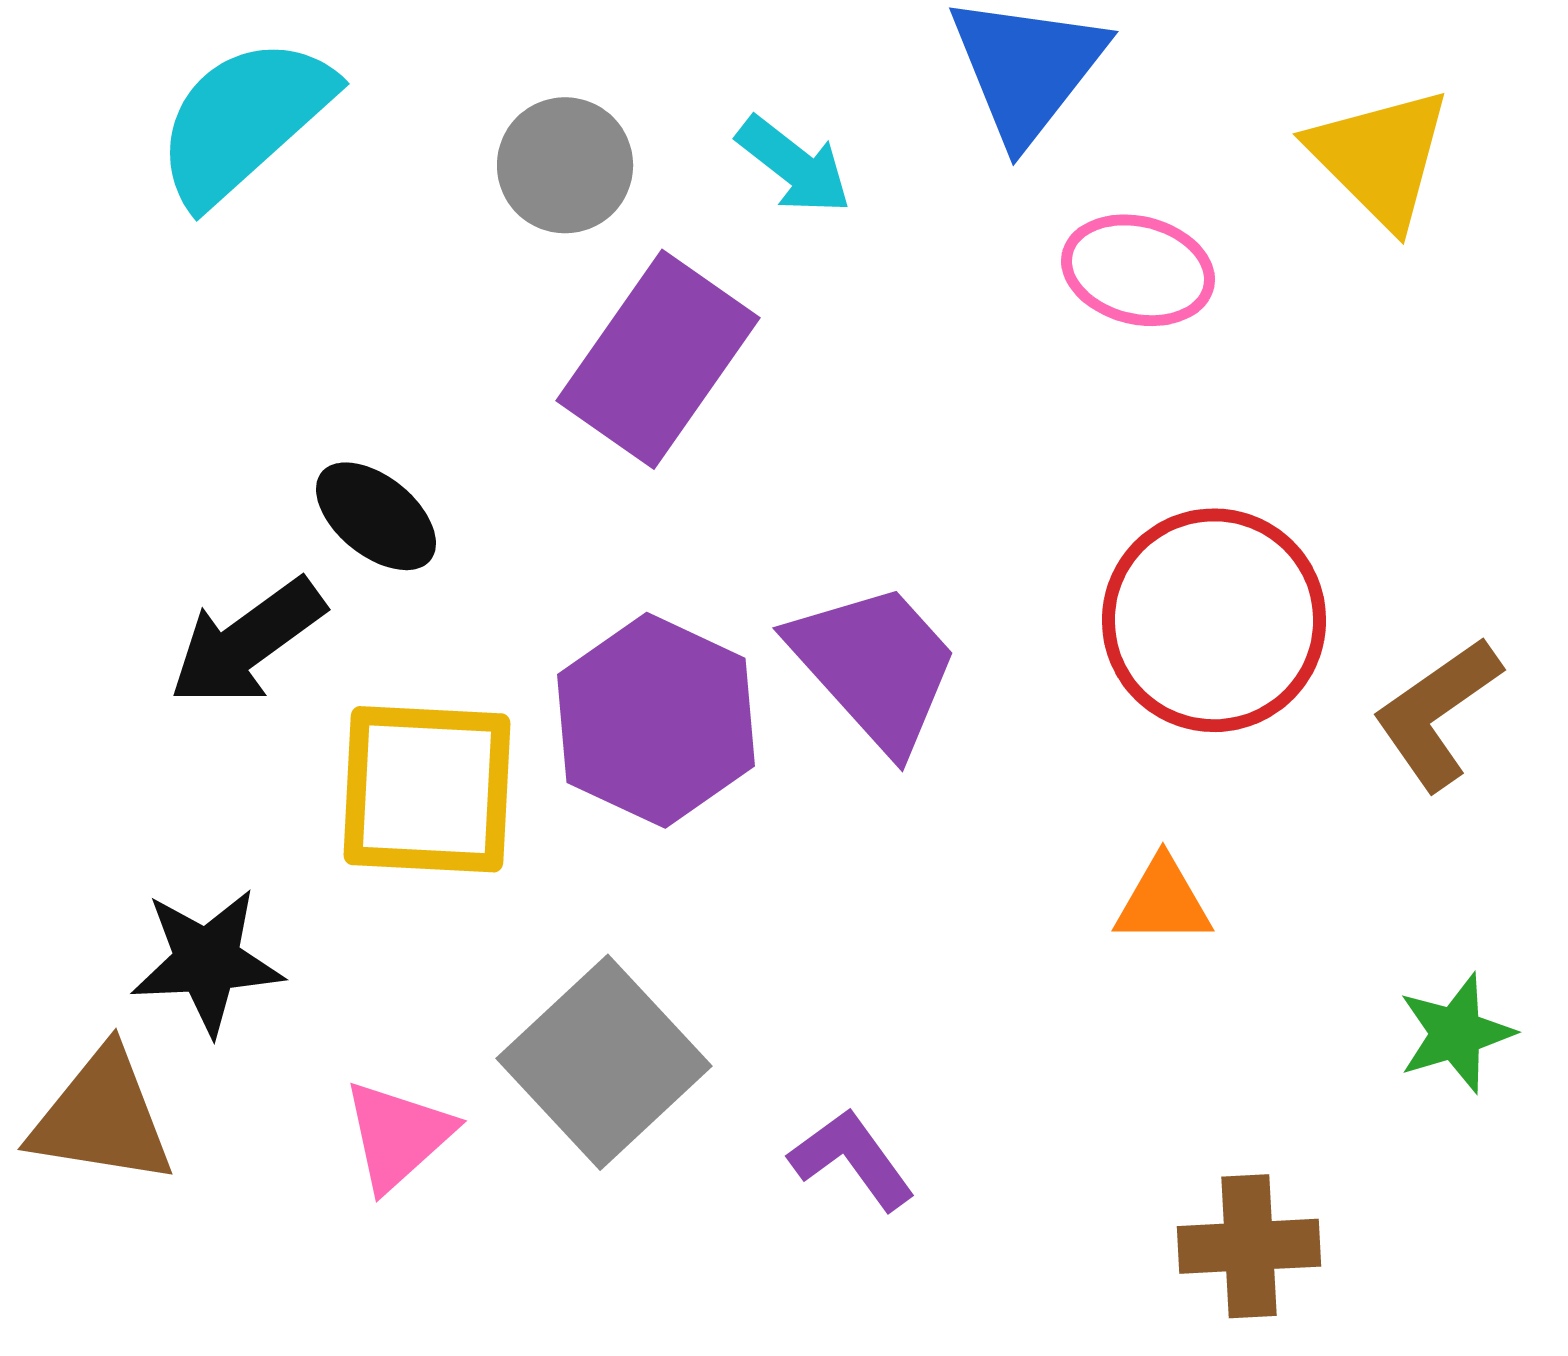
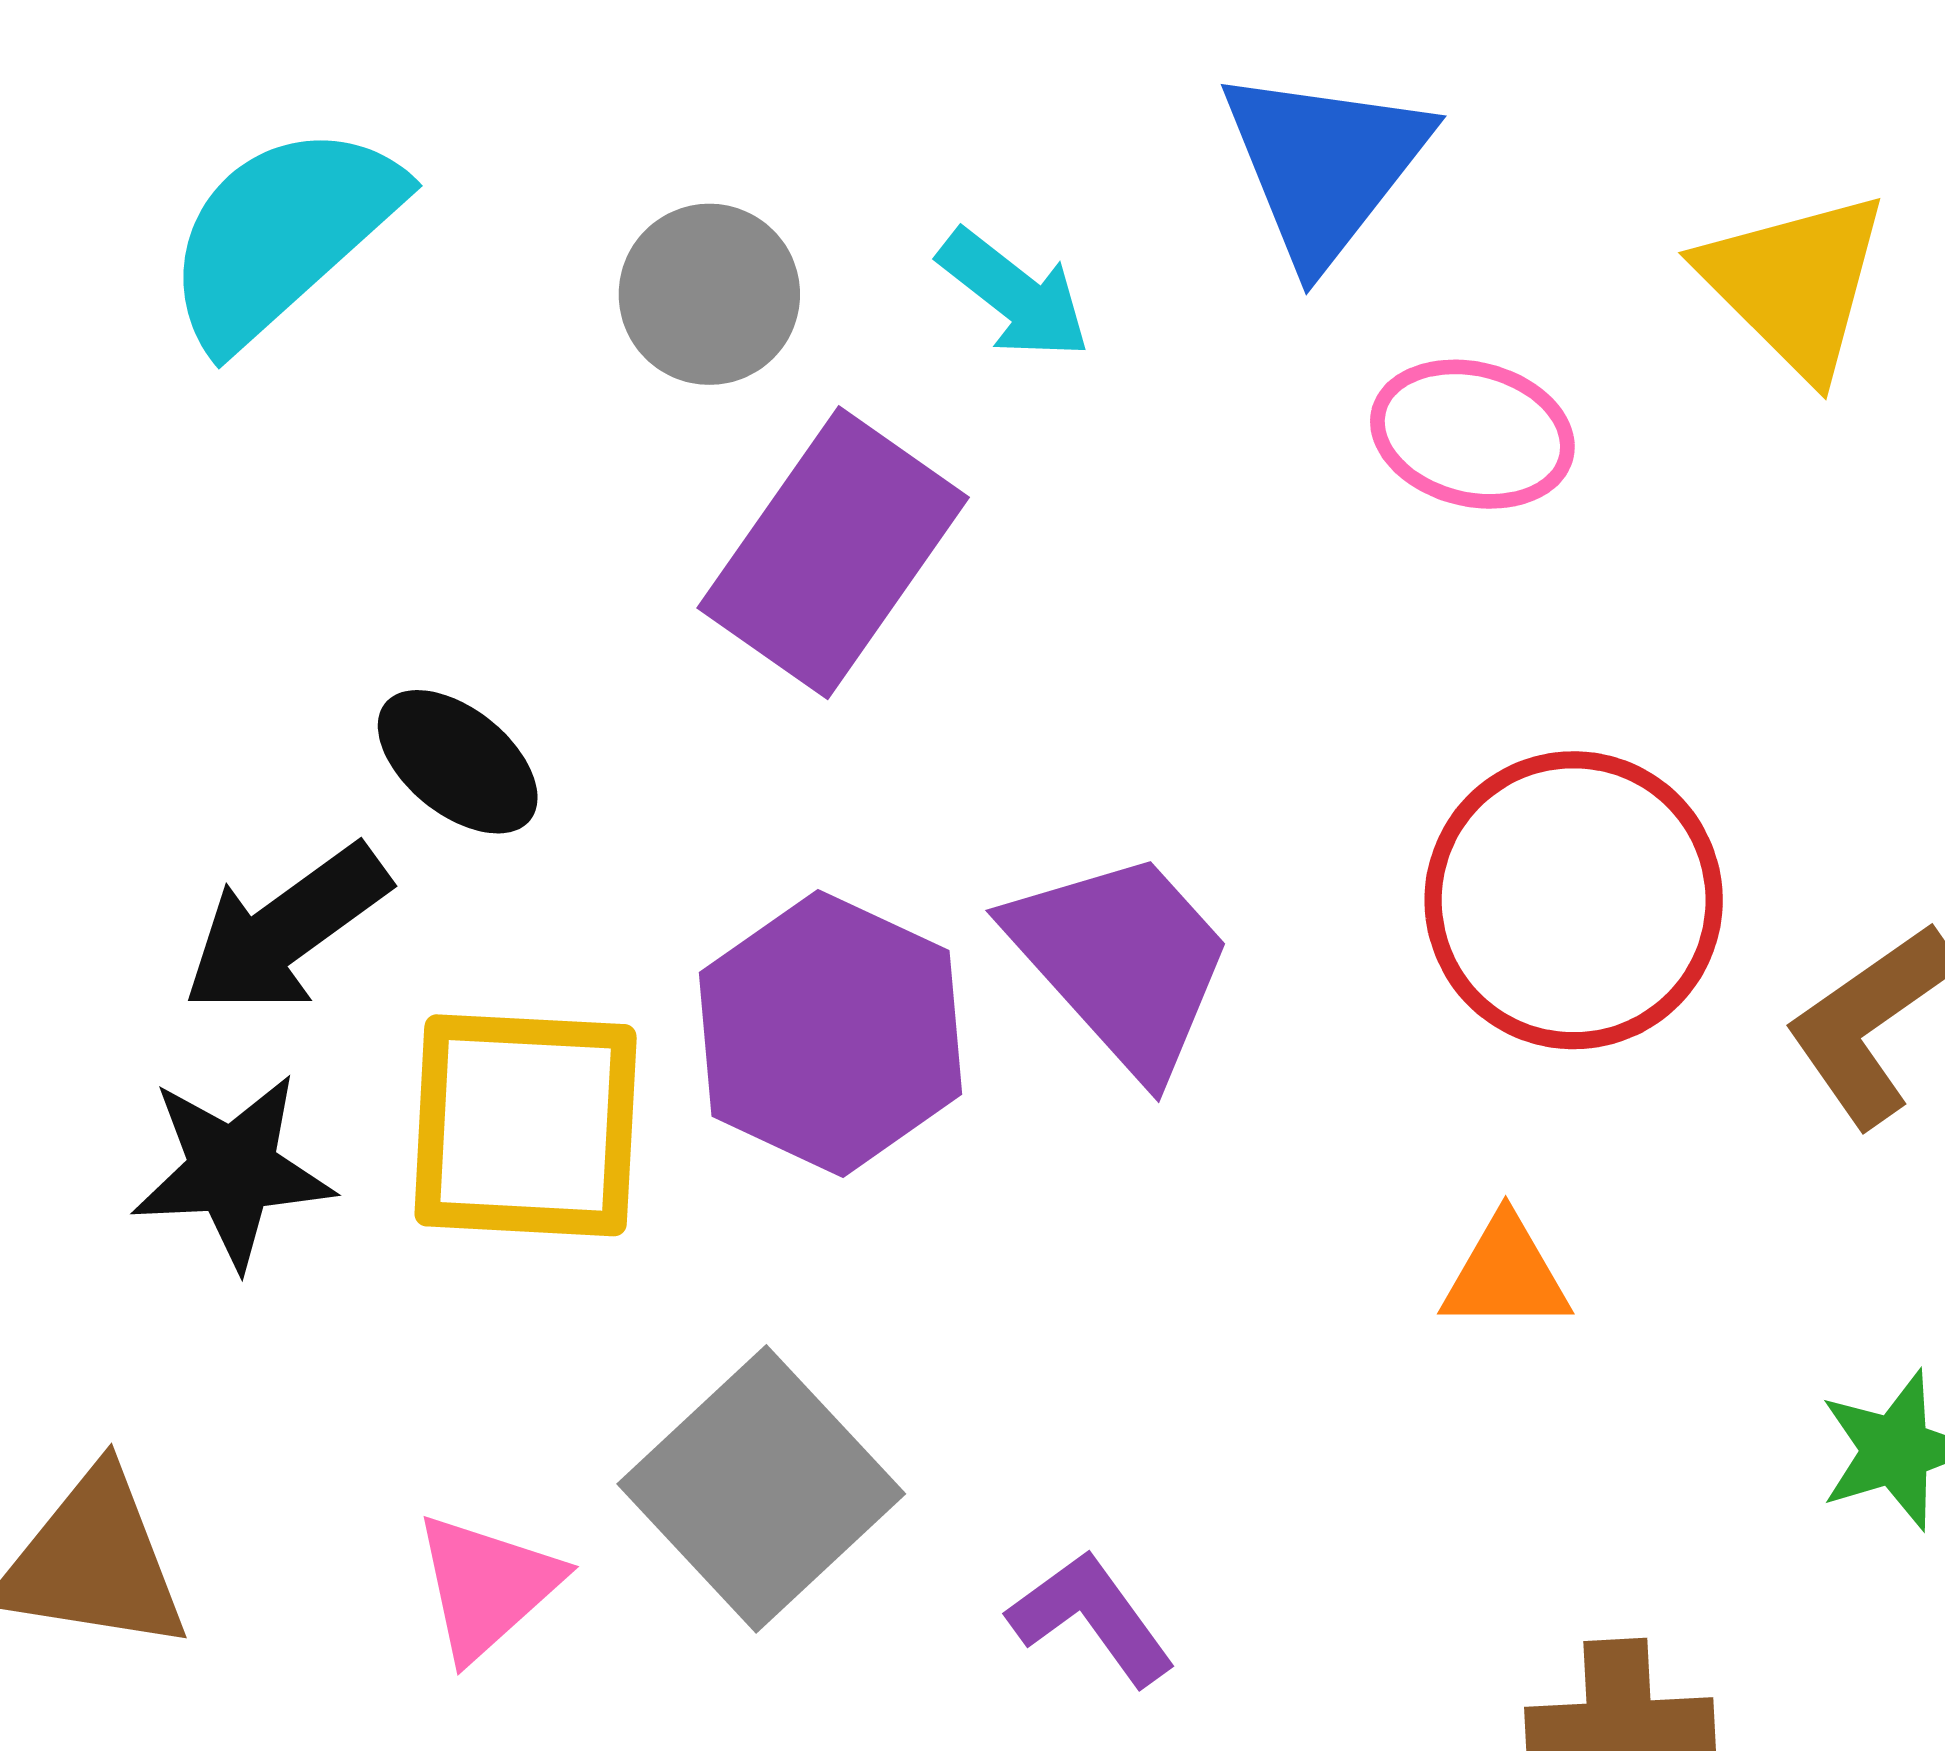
black star: (207, 961) -> (233, 1171), moved

